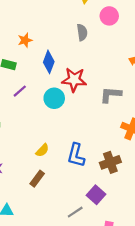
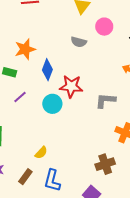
gray semicircle: (82, 32) -> (79, 42), turned 112
orange star: (25, 40) -> (25, 49), size x1.5
blue L-shape: (76, 155) -> (52, 181), moved
brown rectangle: (37, 179) -> (25, 177), moved

